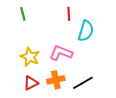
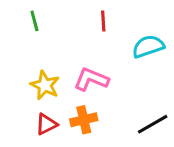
cyan semicircle: (86, 31) -> (148, 46), moved, turned -125
black line: (83, 83) -> (153, 124), moved

